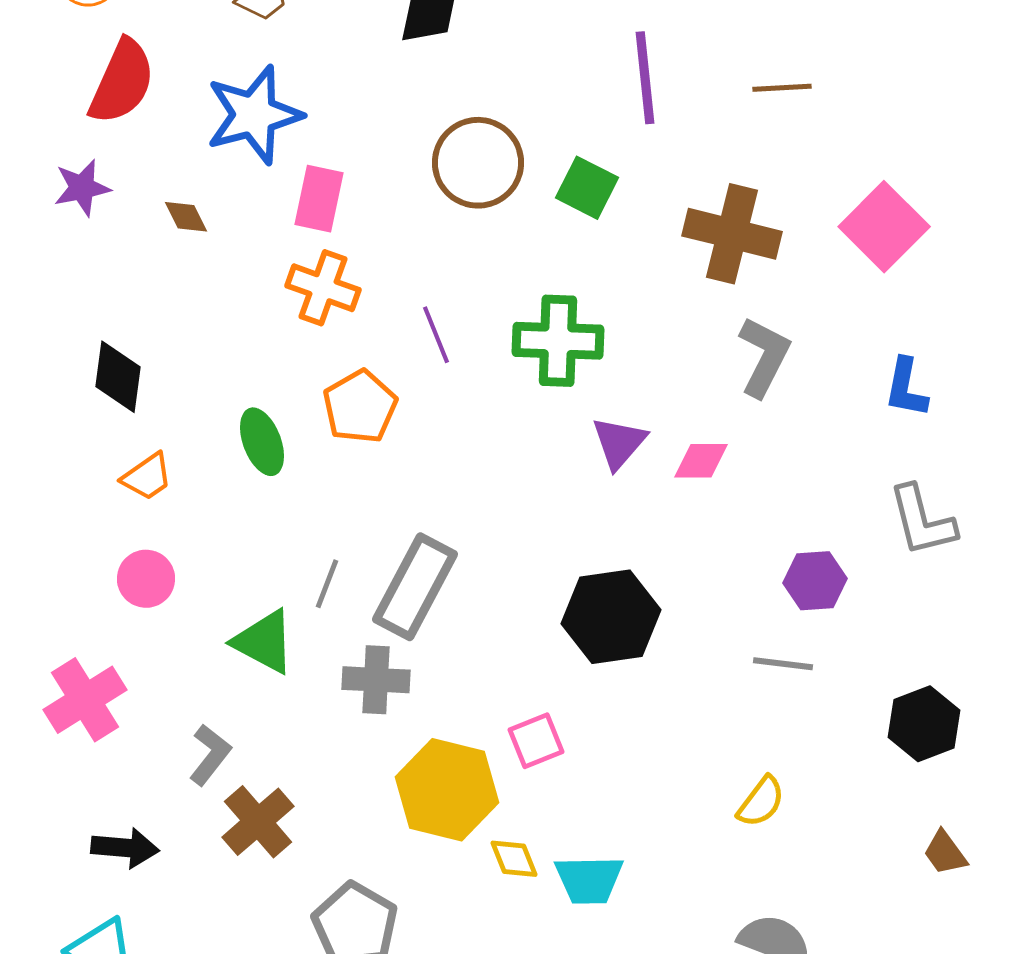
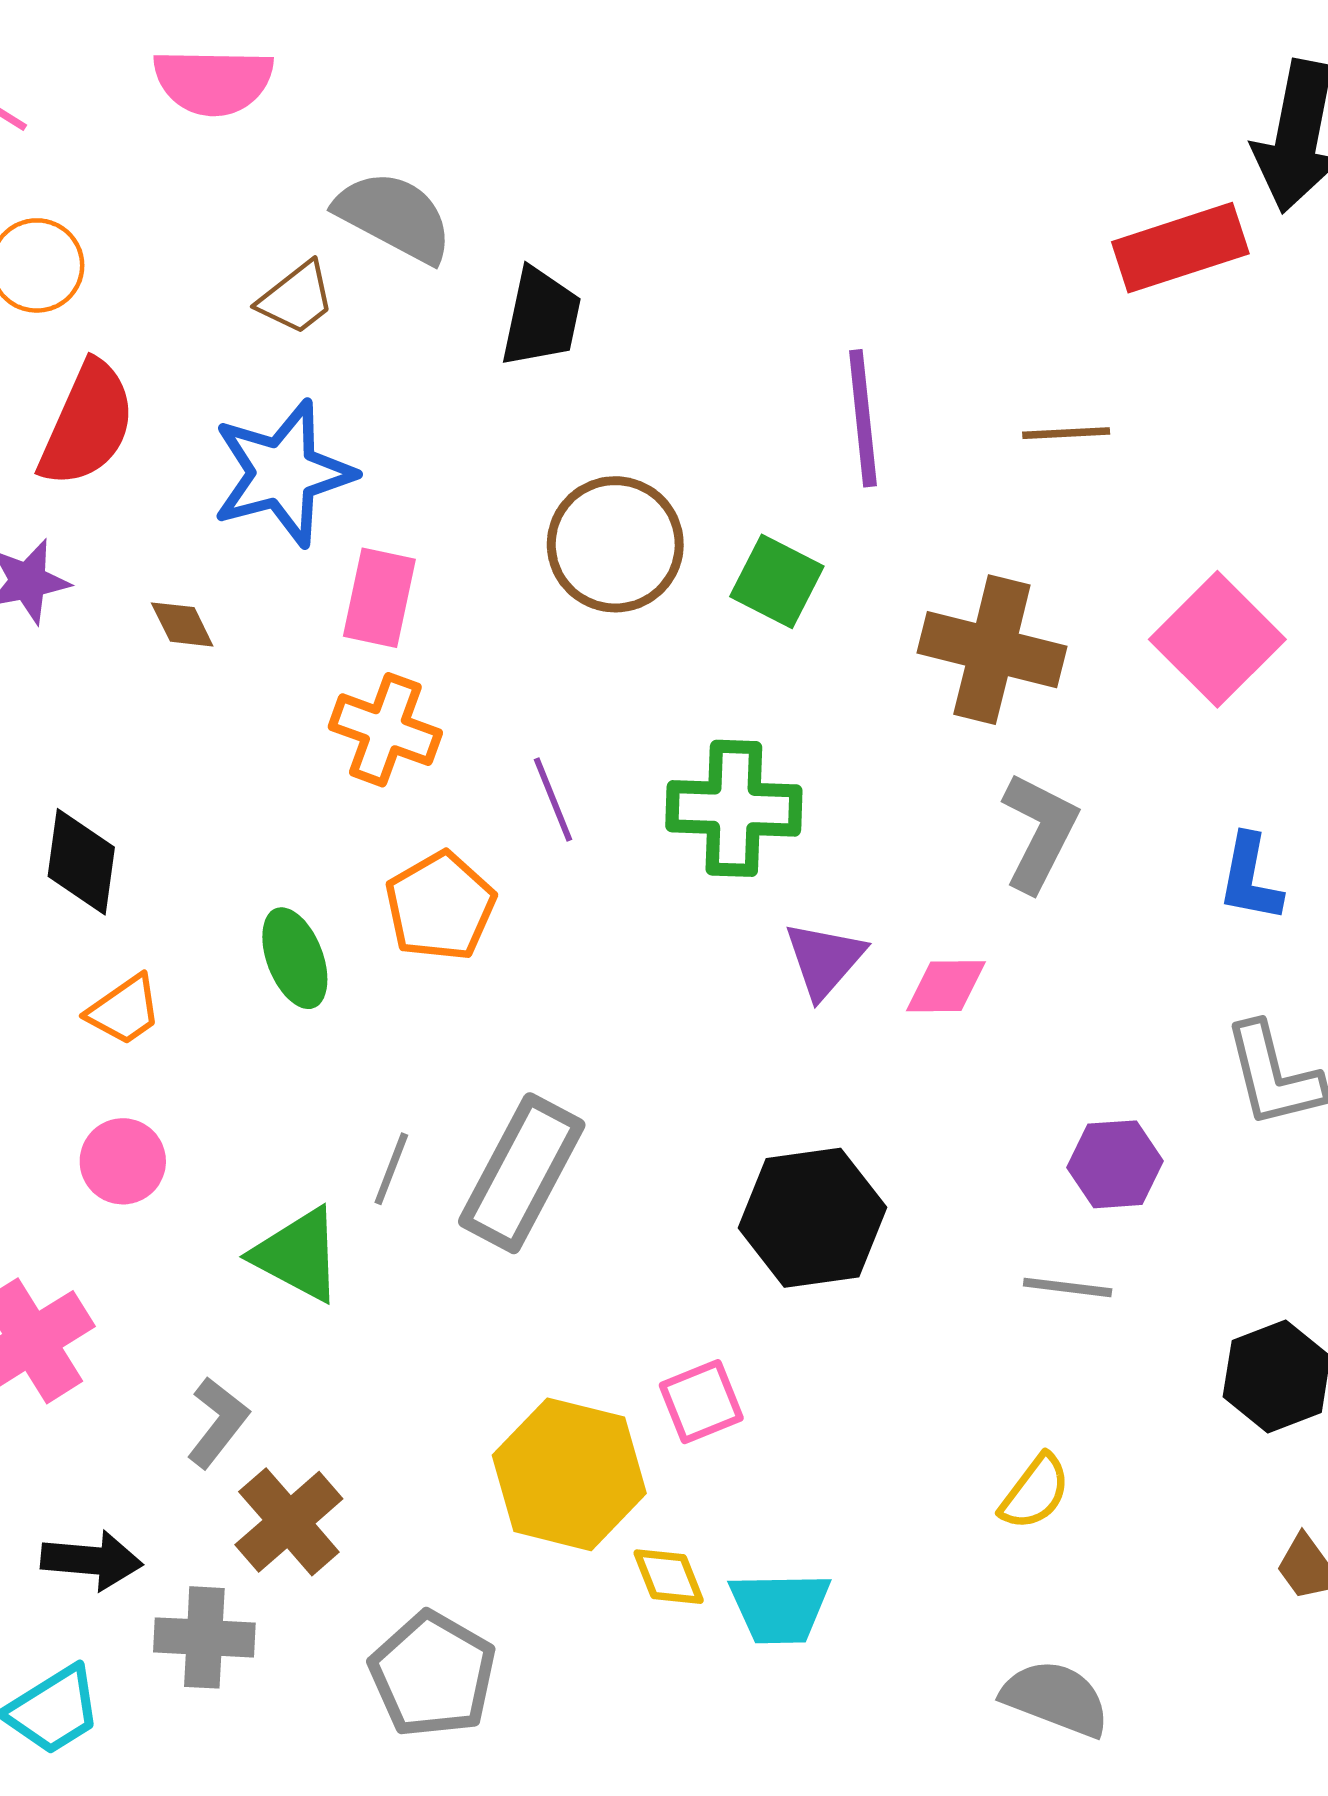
gray cross: (376, 680) -> (204, 1637), moved

